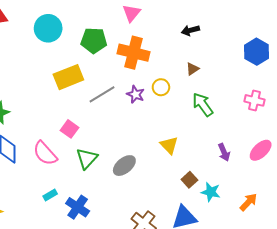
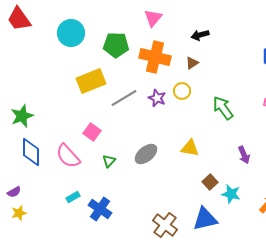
black arrow: (190, 30) -> (200, 35), moved
brown triangle: (192, 69) -> (192, 63), moved
yellow triangle: (169, 145) -> (190, 148), turned -36
green triangle: (87, 158) -> (109, 161), size x0.6
gray ellipse: (124, 166) -> (146, 154), moved

